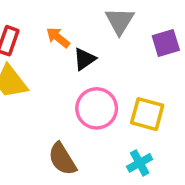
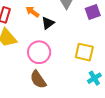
pink circle: (97, 108) -> (39, 52), moved
cyan cross: (140, 163) -> (94, 78), moved

